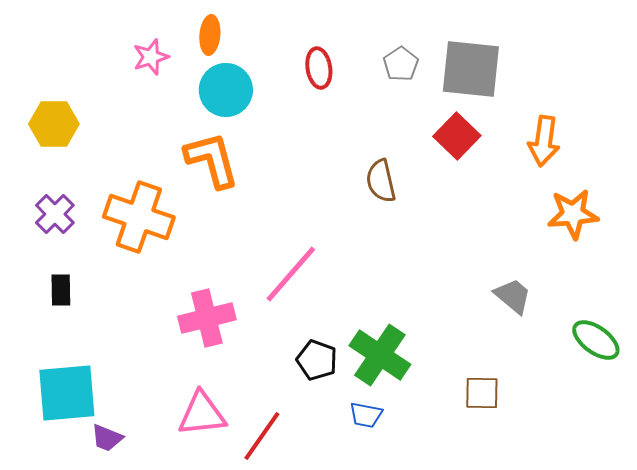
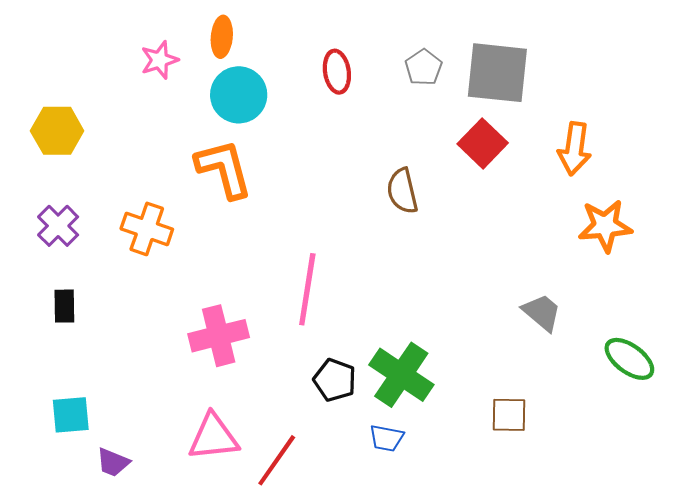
orange cross: (139, 217) -> (147, 229), size x0.7
pink line: (291, 274) -> (307, 289), turned -32
cyan square: (67, 393) -> (71, 415), size x0.6

